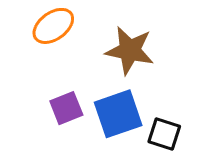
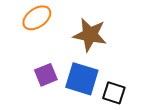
blue square: (118, 114) -> (82, 79), turned 36

